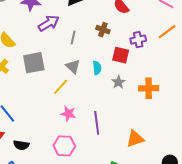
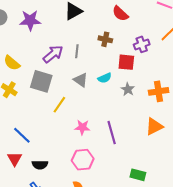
purple arrow: (49, 23) -> (53, 54), moved
gray square: (34, 63) -> (41, 81), turned 35
cyan semicircle: (97, 68) -> (105, 78), turned 80
yellow line: (61, 87) -> (59, 105), moved
orange triangle: (135, 139) -> (154, 127), moved

